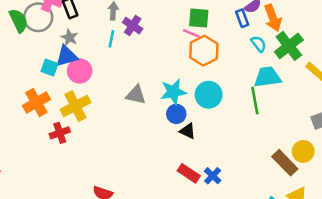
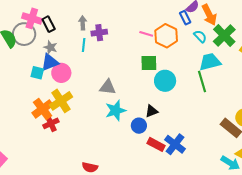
green square: (199, 18) -> (149, 63), moved
purple cross: (133, 26) -> (99, 33), turned -35
orange hexagon: (204, 51) -> (166, 36), moved
cyan star: (173, 92) -> (116, 110), moved
orange cross: (36, 103) -> (43, 109), moved
blue circle: (176, 114) -> (139, 126), moved
black triangle: (188, 131) -> (152, 111), turned -40
blue cross: (213, 176) -> (175, 144), size x1.5

